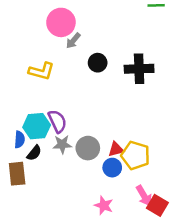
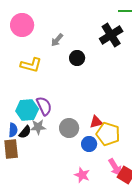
pink circle: (61, 22) -> (22, 25), moved
black cross: (139, 69) -> (111, 35), moved, turned -30
blue semicircle: (20, 140) -> (13, 130), moved
gray star: (62, 144) -> (38, 127), moved
red triangle: (116, 149) -> (96, 122), moved

